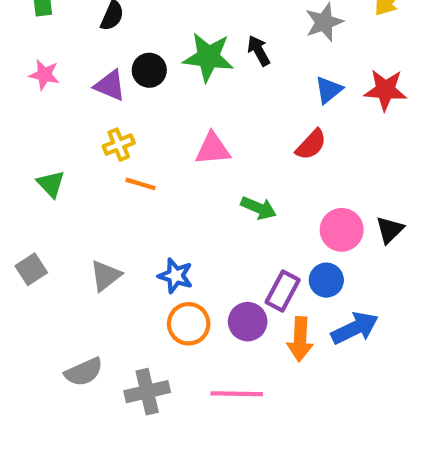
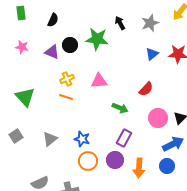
black arrow: (259, 51) -> (120, 23), moved
yellow cross: (119, 145) -> (67, 79), moved
red semicircle: (311, 145) -> (146, 89), moved
green triangle: (51, 184) -> (25, 97), size x1.5
blue circle: (326, 280) -> (167, 166), moved
purple rectangle: (283, 291) -> (124, 138), moved
blue arrow: (355, 328) -> (173, 144), moved

